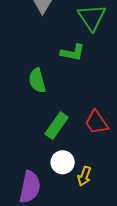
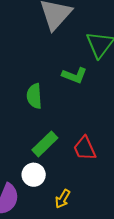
white circle: (63, 162) -> (34, 175), moved

